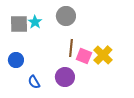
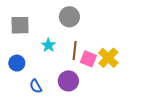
cyan star: (35, 22) -> (48, 45), moved

